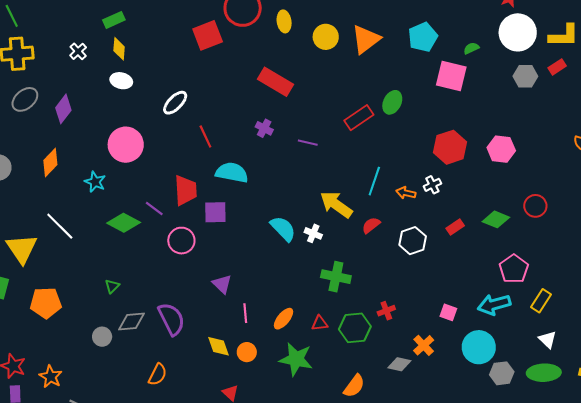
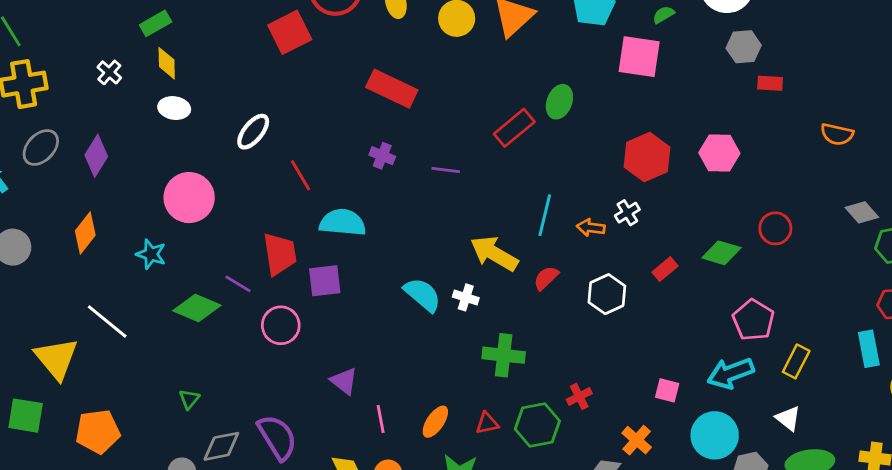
red rectangle: (557, 67) -> (770, 83), moved, turned 42
white triangle: (548, 340) -> (788, 418), moved

